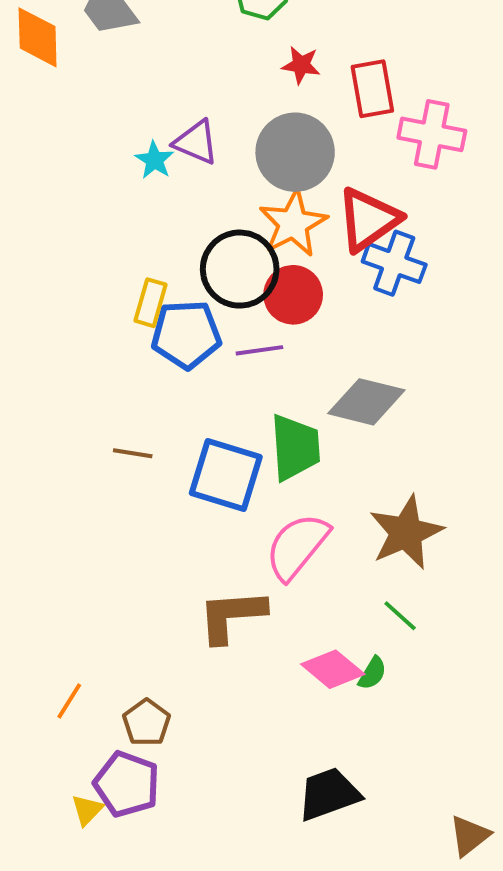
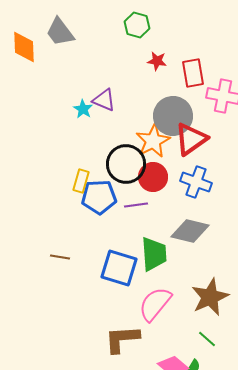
gray circle: (295, 152) -> (173, 116), moved
blue cross: (394, 263) -> (196, 182), moved
brown line: (133, 453) -> (60, 257), moved

